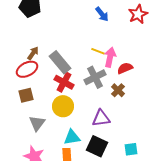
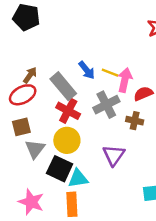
blue arrow: (102, 14) -> (87, 70), moved
brown cross: (118, 90) -> (135, 121), turned -32
purple triangle: (101, 118) -> (114, 155), turned -48
gray triangle: (37, 123) -> (35, 149), moved
black square: (97, 146) -> (60, 169), moved

